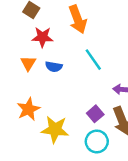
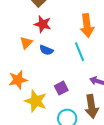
orange arrow: (78, 19) -> (87, 26), moved
purple square: (95, 114) -> (61, 88), moved

